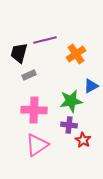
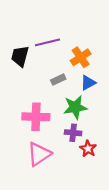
gray rectangle: (29, 75) -> (58, 80), moved
blue triangle: (91, 86) -> (88, 83), moved

